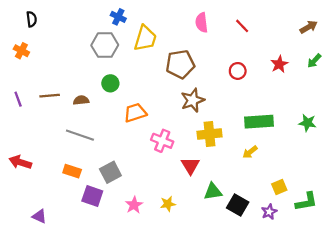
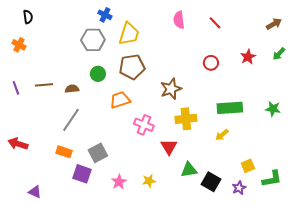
brown pentagon: (180, 64) -> (132, 67), moved
gray line: (80, 135) -> (71, 120), turned -75

